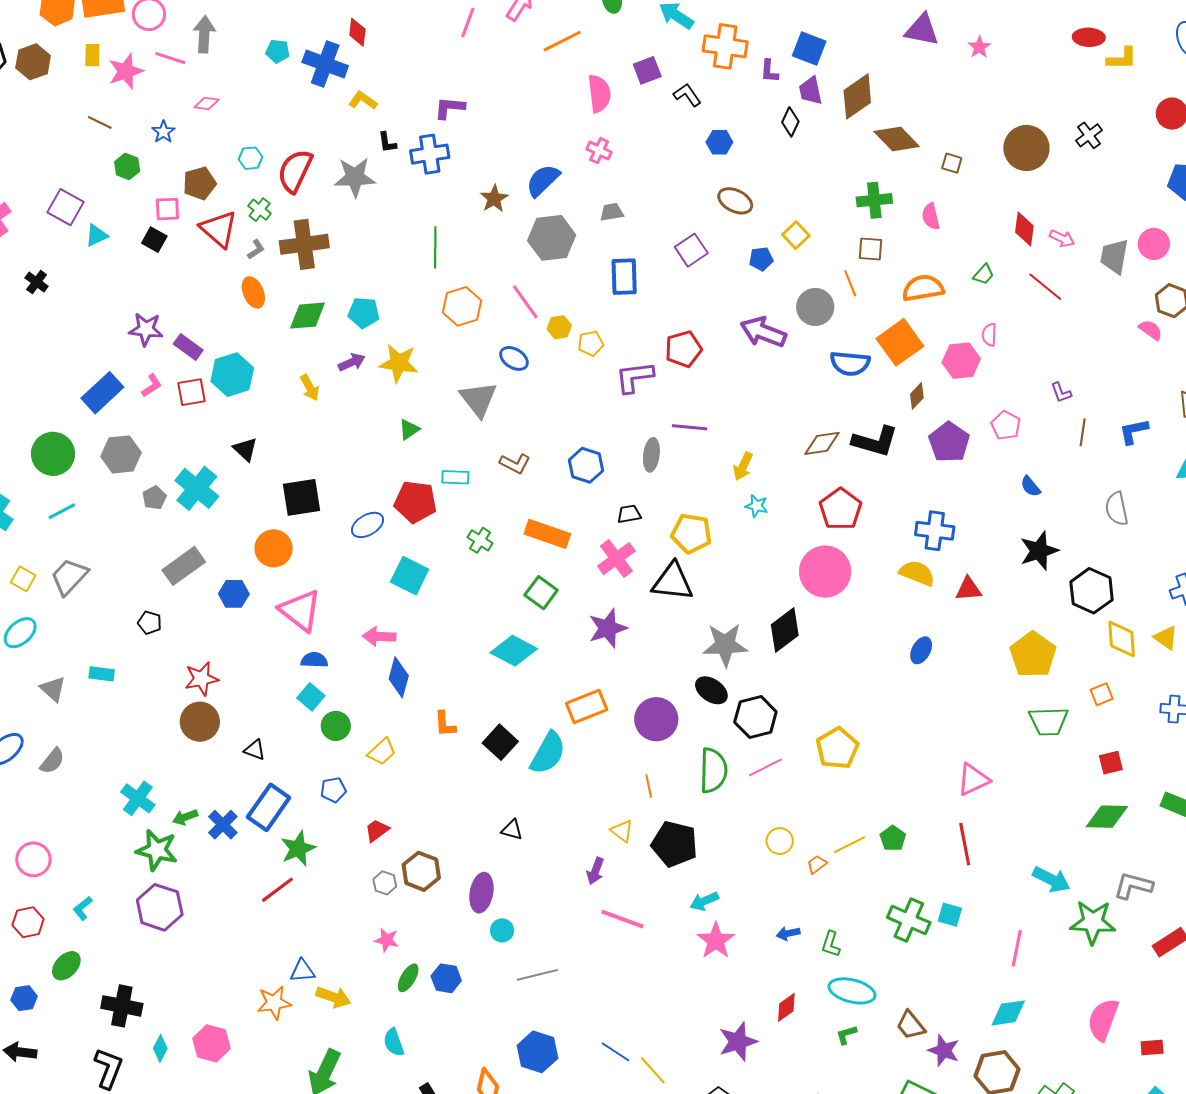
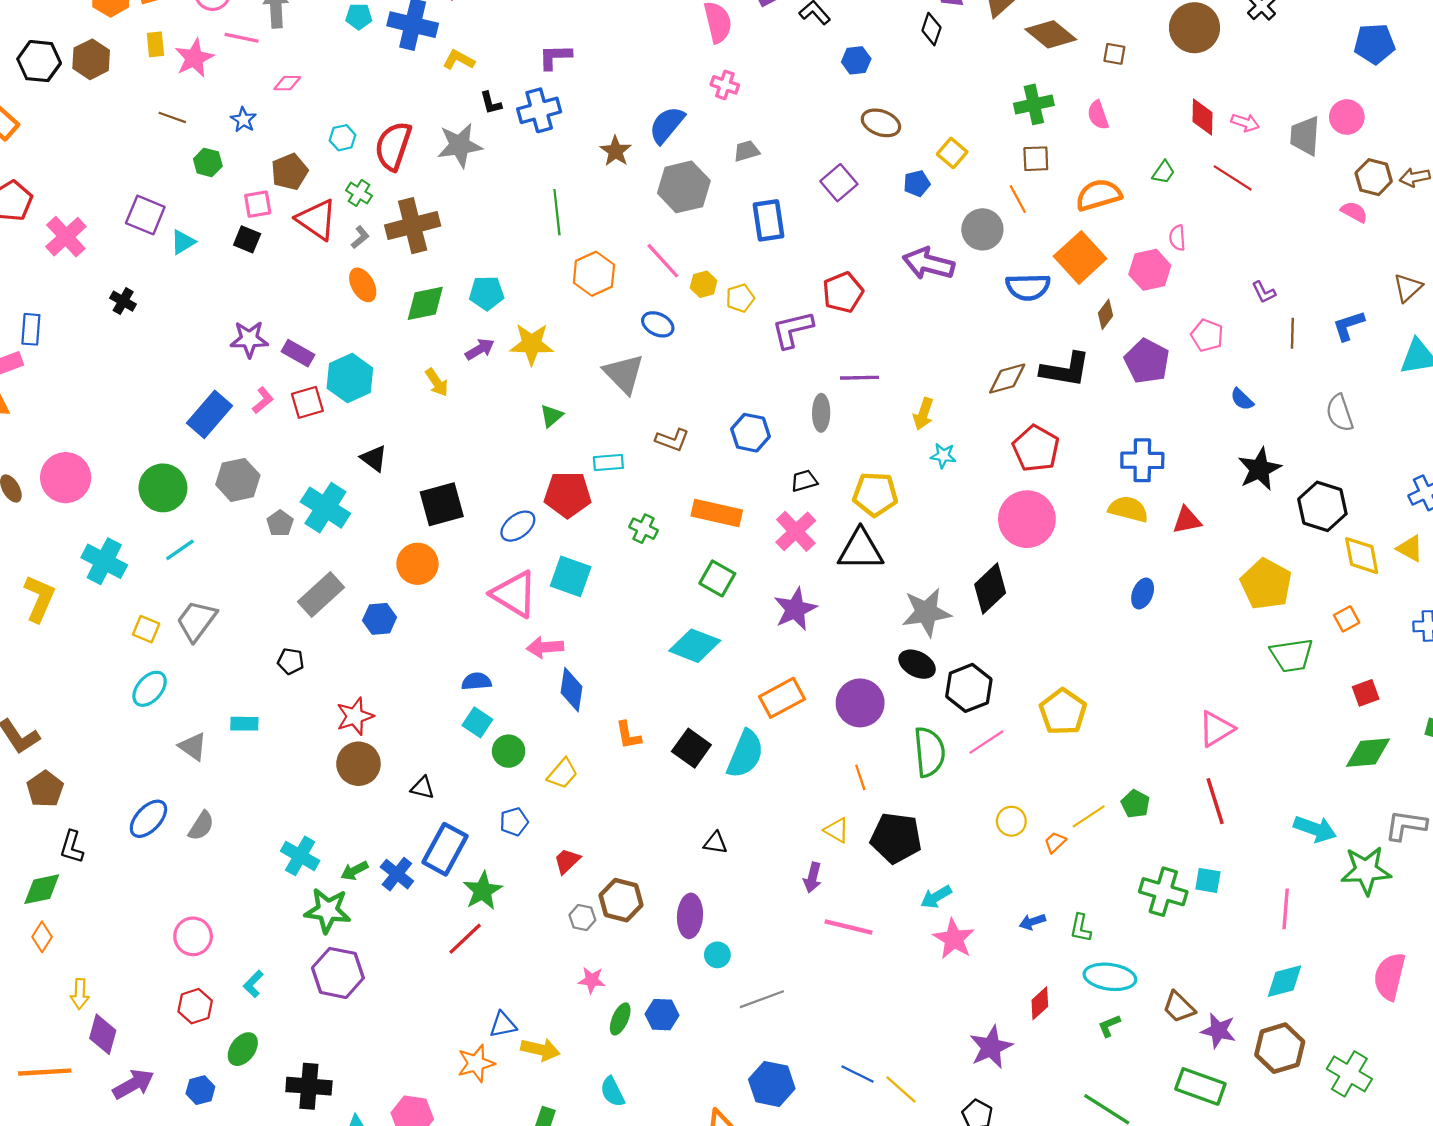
pink triangle: (300, 610) -> (514, 594), moved

